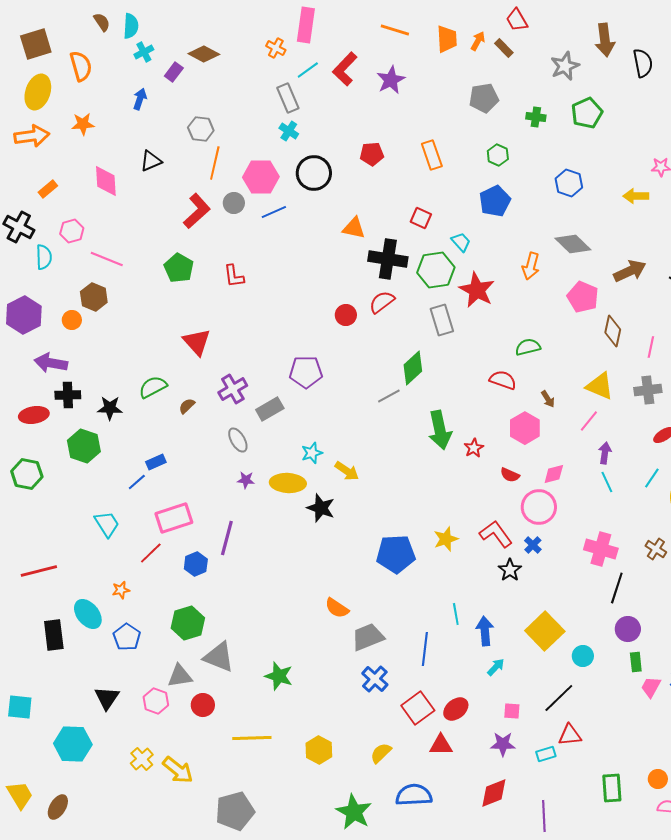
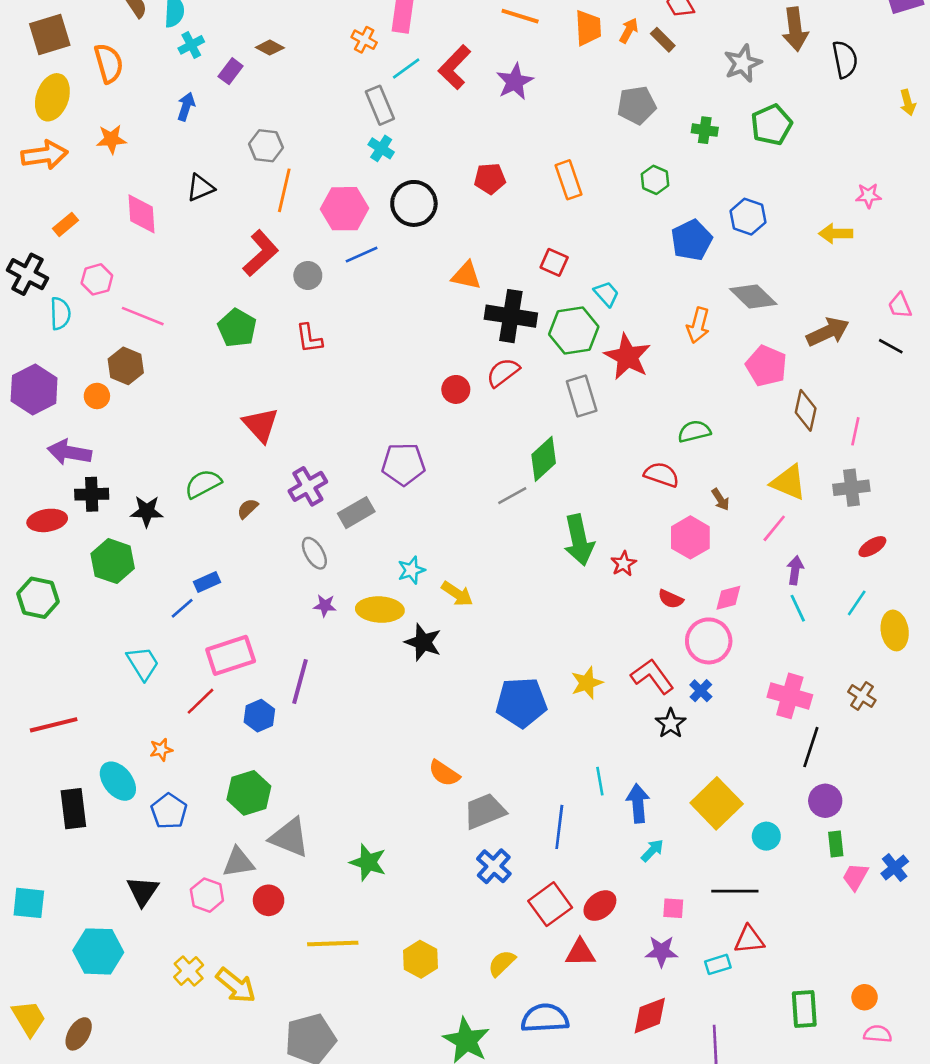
brown diamond: (204, 54) -> (270, 48), size x0.7
blue pentagon: (495, 201) -> (692, 240), moved
gray circle: (234, 203) -> (308, 275), moved
black line: (559, 698) -> (735, 891), turned 44

